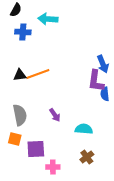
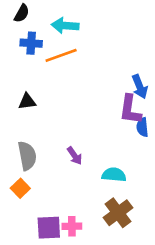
orange line: (38, 74) -> (61, 55), moved
orange square: (15, 139) -> (20, 188), turned 32
purple square: (36, 149) -> (49, 228), moved
brown cross: (87, 157) -> (118, 213), size x1.5

